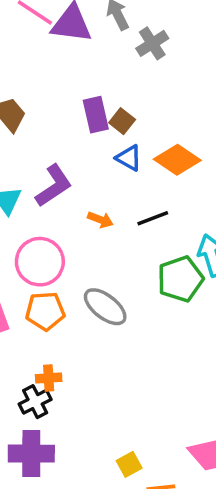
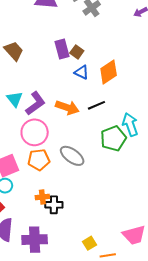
orange diamond: (177, 160) -> (109, 72), turned -65
purple L-shape: (54, 186) -> (35, 103), moved
orange arrow: (100, 220) -> (67, 107), size x1.6
black cross: (35, 402) -> (54, 205), moved, turned 30

